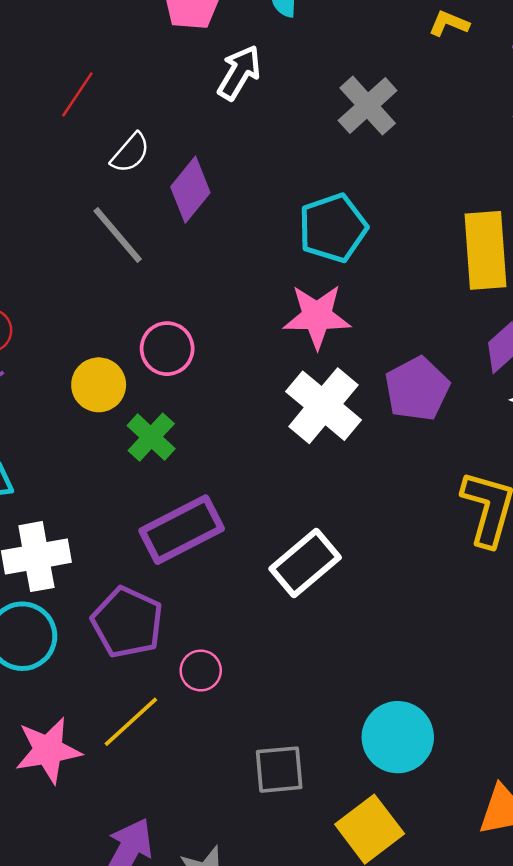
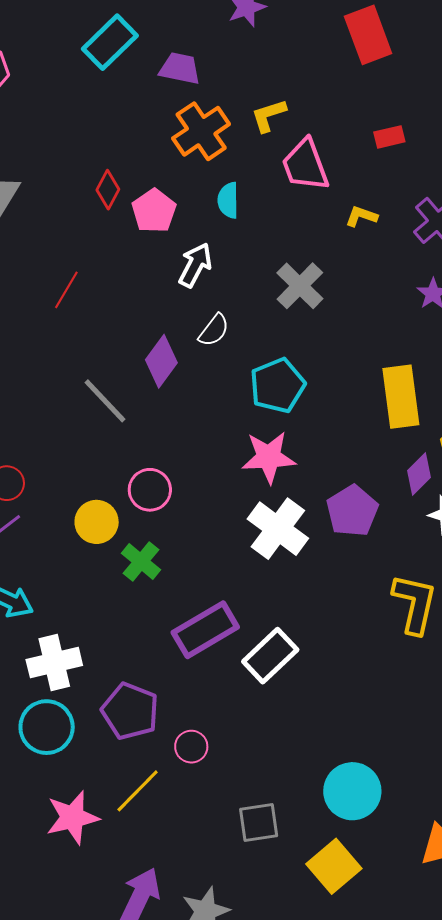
white semicircle: (130, 153) -> (214, 330), moved
purple rectangle: (182, 530) -> (205, 630), moved

